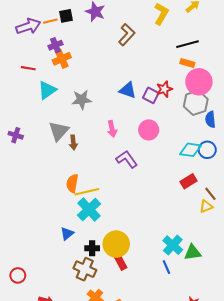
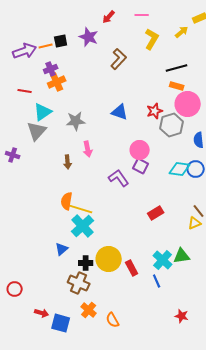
purple square: (151, 95) -> (141, 166), moved
gray hexagon: (196, 103) -> (172, 125), moved
pink arrow: (112, 129) -> (88, 149), moved
gray triangle: (59, 131) -> (37, 131), moved
red rectangle: (188, 181) -> (156, 213), moved
yellow line: (87, 192) -> (81, 209), turned 30
green triangle: (193, 252) -> (182, 256), moved
red rectangle: (120, 262) -> (132, 268), moved

